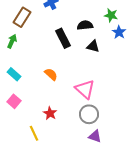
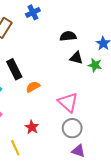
green star: (111, 15) -> (95, 65), moved
black rectangle: (63, 38) -> (14, 69), moved
orange semicircle: (51, 74) -> (33, 87), turned -72

